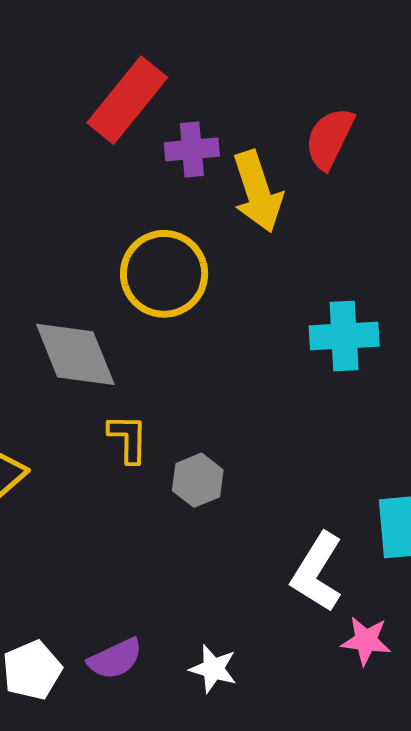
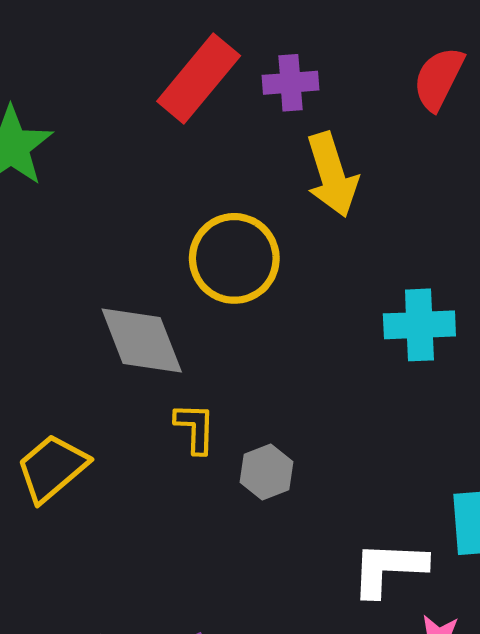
red semicircle: (330, 138) -> (439, 79), moved
purple cross: (192, 149) -> (290, 83), moved
white L-shape: (317, 572) -> (389, 568), turned 60

